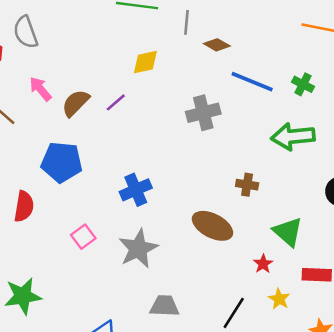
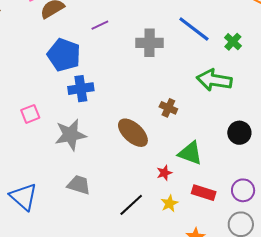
purple line: (116, 102) -> (100, 25), moved
blue pentagon: (62, 162) -> (64, 55), moved
green triangle: (288, 232) -> (190, 153), turned -36

